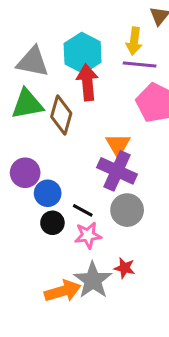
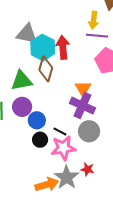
cyan hexagon: (83, 53) -> (43, 48), moved
green triangle: (27, 104) -> (22, 81), moved
pink star: (88, 235) -> (63, 148), size x1.4

